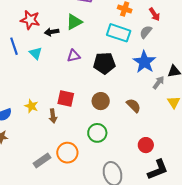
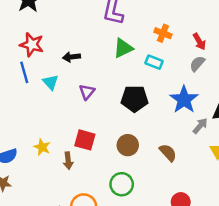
red star: (30, 20) -> (32, 45), moved
green triangle: (74, 22) -> (123, 48), moved
gray semicircle: (146, 32) -> (197, 64), moved
cyan rectangle: (119, 33) -> (154, 62), size x0.6
purple triangle: (74, 56) -> (87, 92), moved, turned -40

